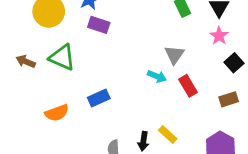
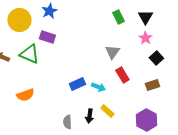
purple rectangle: (99, 25) -> (47, 37), moved
cyan arrow: (157, 76) -> (98, 87), moved
blue rectangle: (99, 98) -> (77, 84), moved

